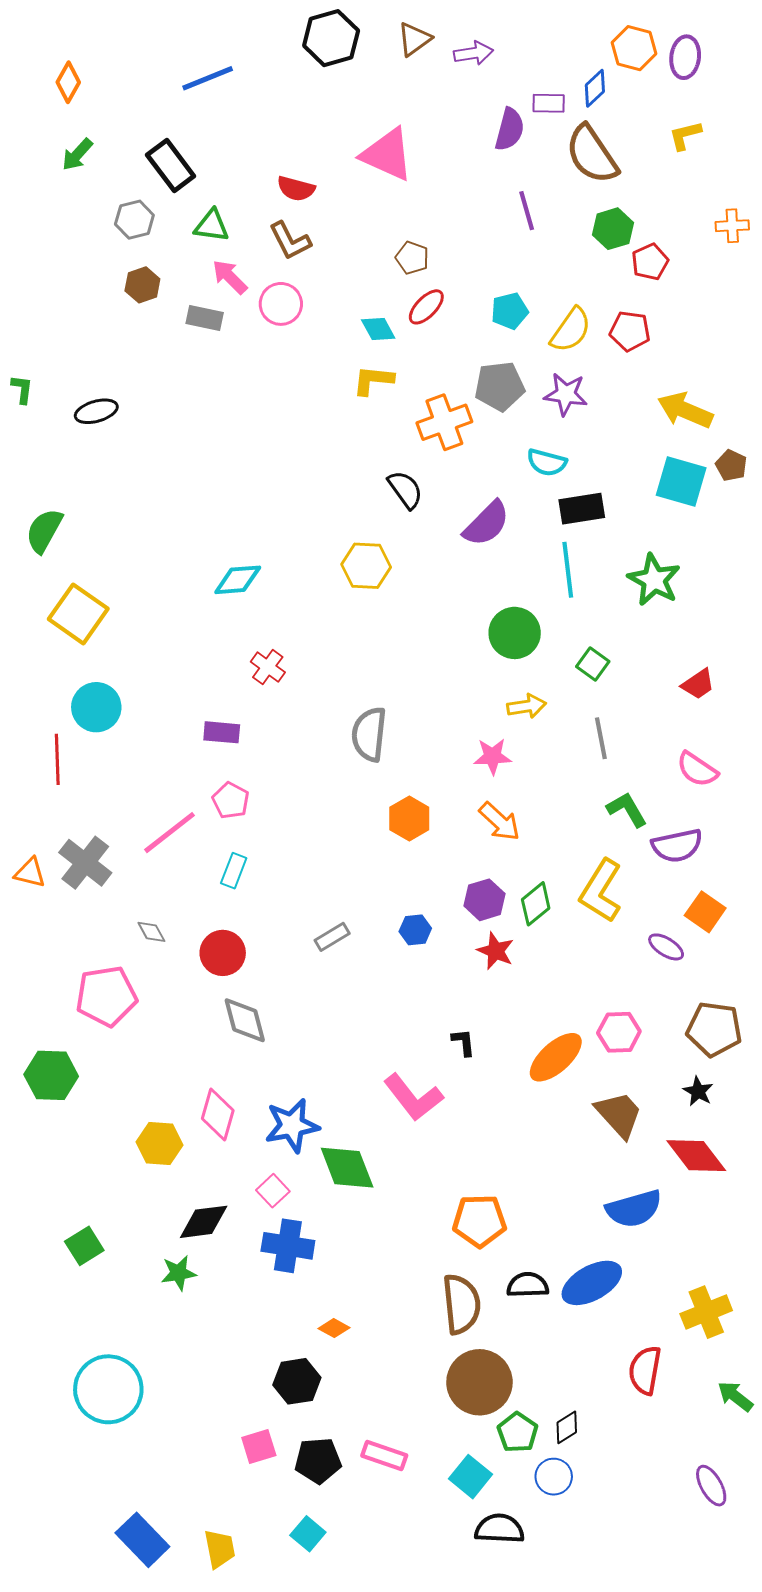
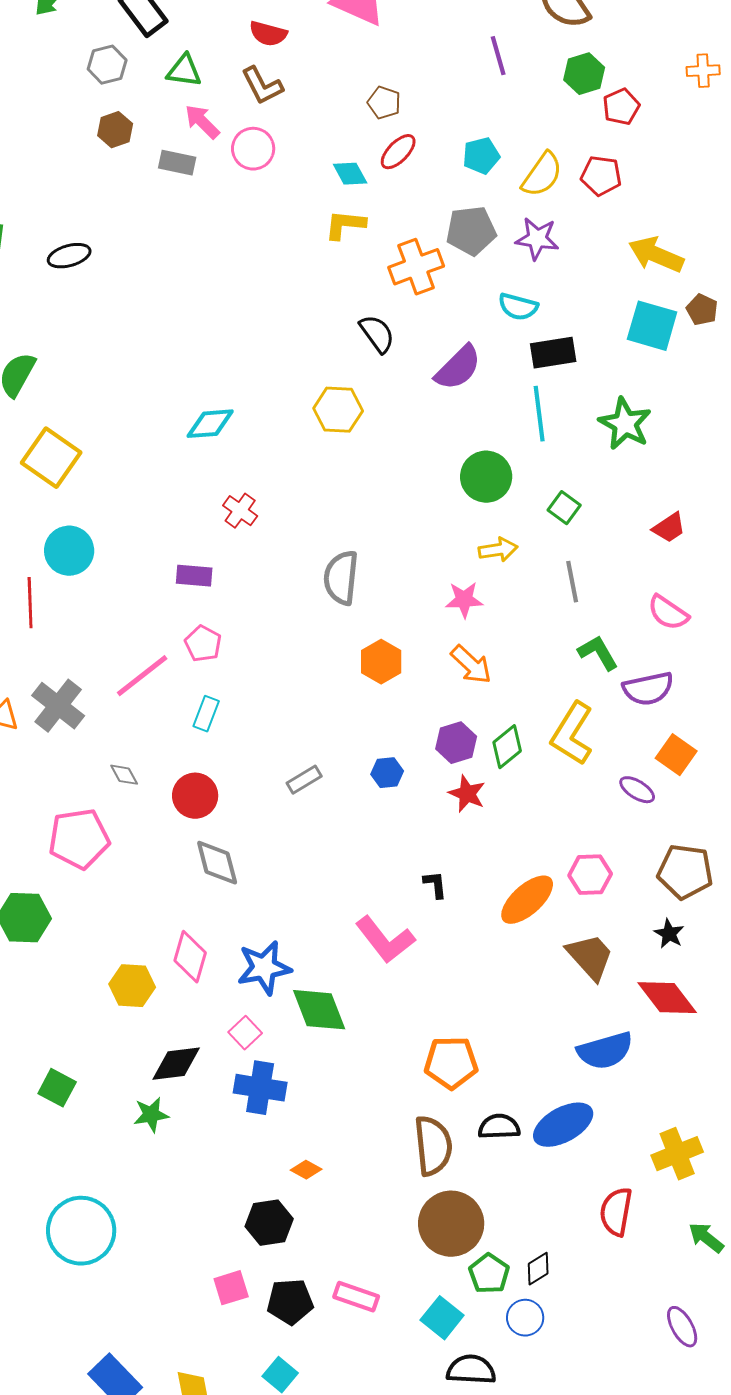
green square: (84, 1246) -> (57, 1088), turned -30

